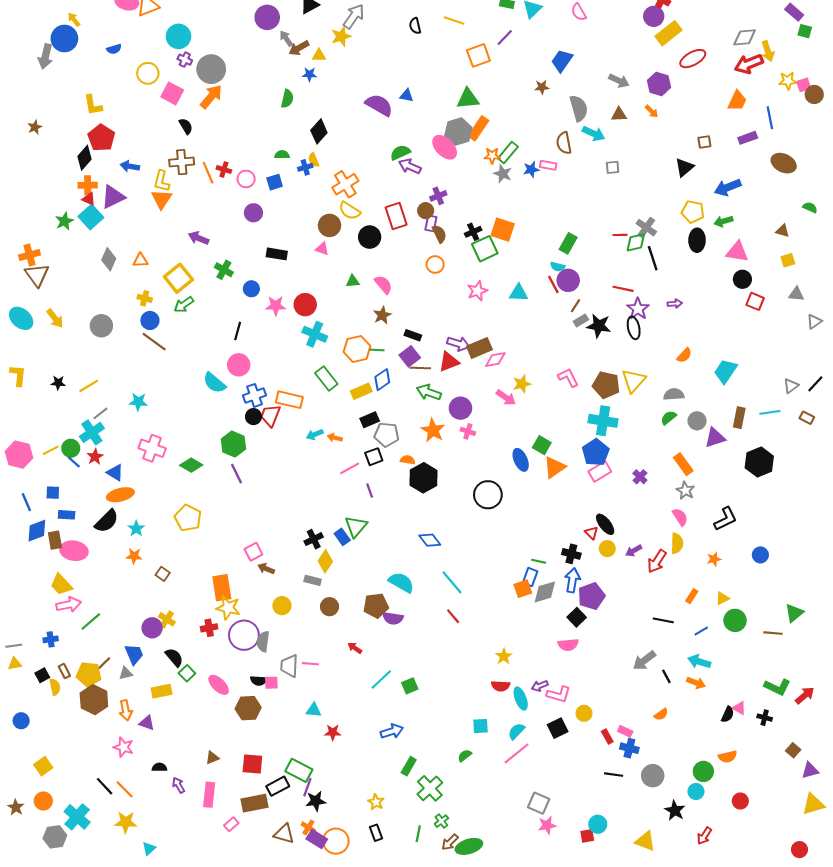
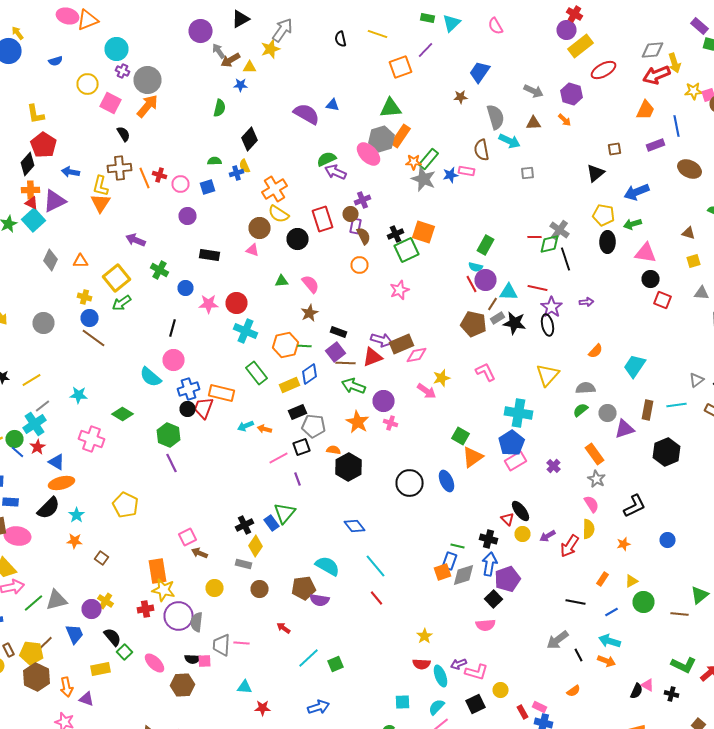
gray star: (503, 174) -> (424, 179), size x1.4
cyan triangle: (519, 293) -> (508, 292), moved
brown pentagon: (606, 385) -> (474, 324), moved
blue ellipse: (521, 460) -> (446, 481), moved
green diamond: (191, 465) -> (122, 414), moved
gray triangle: (126, 673) -> (56, 600), moved, size x1.6

